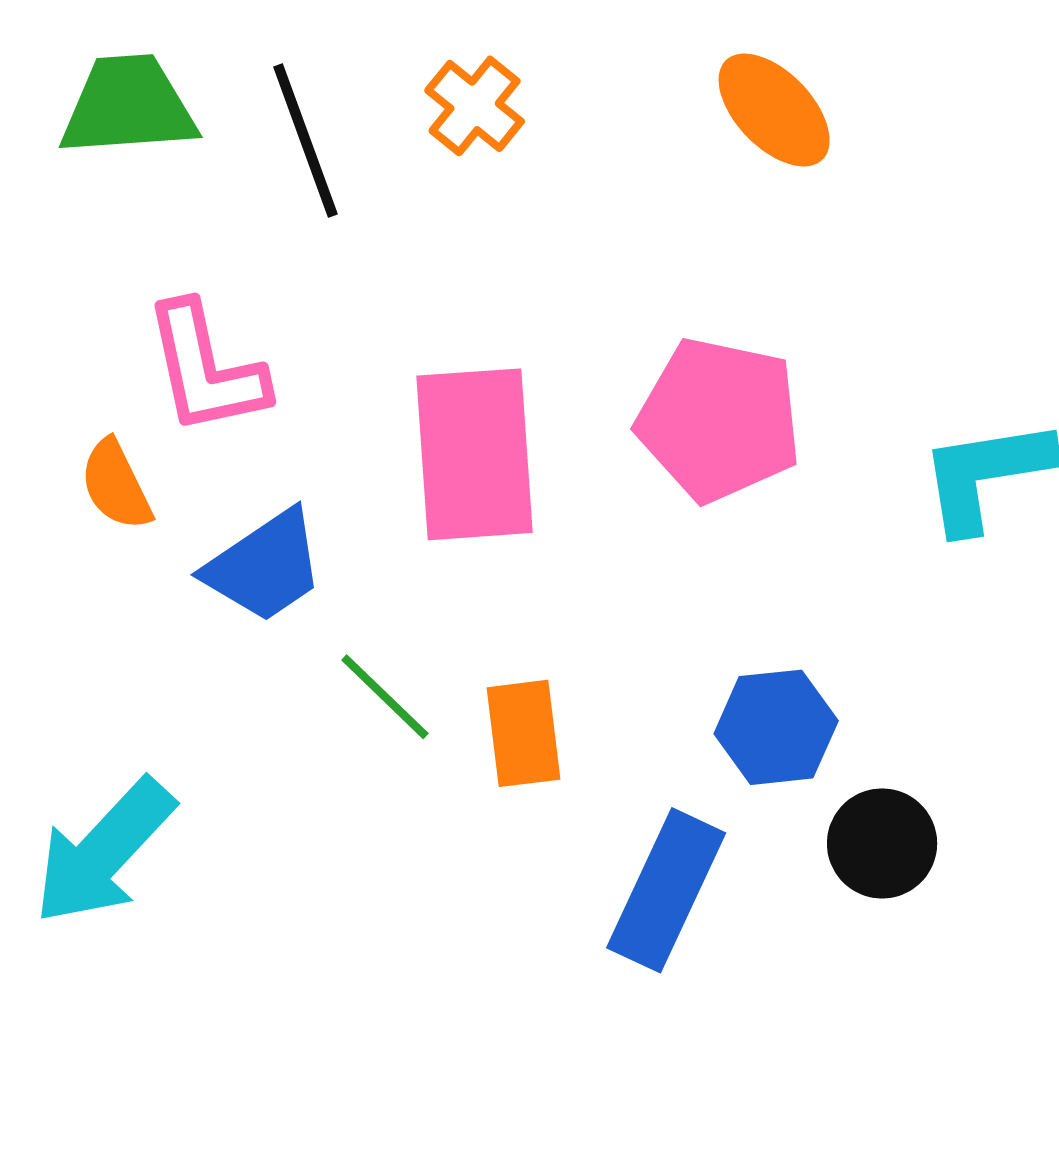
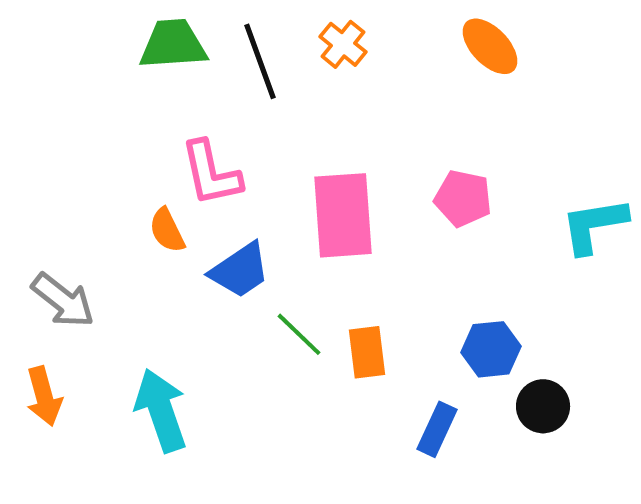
pink pentagon: (719, 420) -> (463, 198), size x0.7
cyan arrow: (104, 852) -> (161, 410), turned 118
blue rectangle: (666, 890) -> (437, 429), size x0.7

